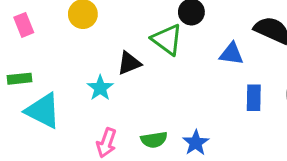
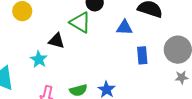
black triangle: (129, 63) -> (57, 41), turned 42

